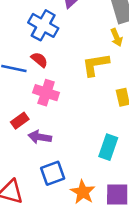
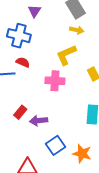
yellow arrow: (117, 37) -> (77, 30), turned -40
pink cross: (46, 93) -> (55, 81), moved

